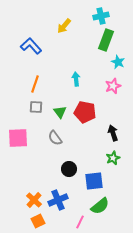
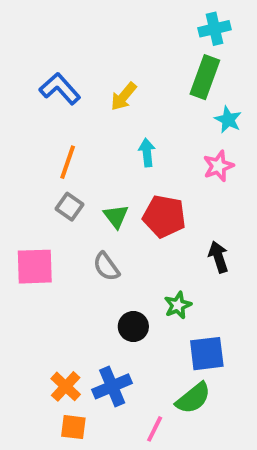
cyan cross: (101, 16) -> (215, 29), moved
yellow arrow: (64, 26) -> (124, 96), moved
gray square: (36, 107) -> (70, 207), turned 32
green star: (113, 158) -> (178, 305), moved
blue square: (94, 181) -> (207, 354), moved
orange square: (38, 221) -> (73, 427), turned 32

